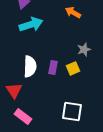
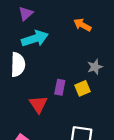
white semicircle: (30, 66) -> (18, 65), moved
red triangle: (14, 90) -> (38, 104), moved

